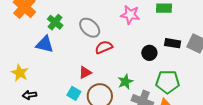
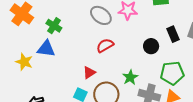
gray ellipse: (90, 28) -> (101, 15), moved
black rectangle: (173, 43) -> (173, 34), turned 63
yellow star: (20, 73) -> (24, 62), moved

